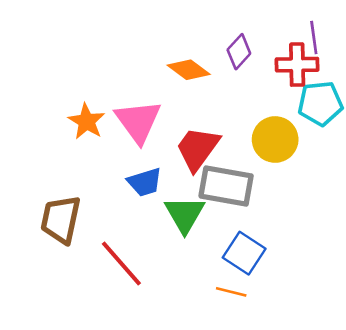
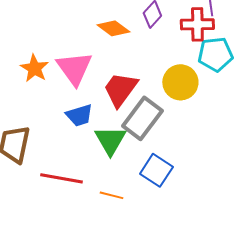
gray rectangle: (226, 186) -> (142, 118), turned -63
red line: (121, 263) -> (61, 178), turned -39
orange line: (231, 292) -> (111, 195), moved

